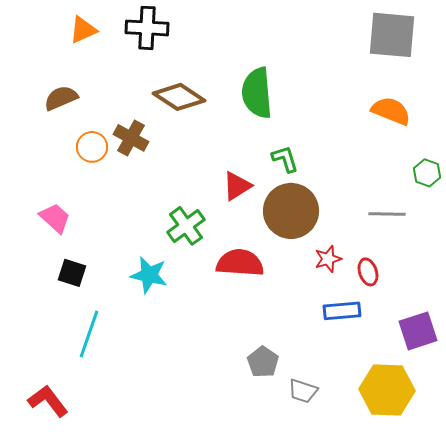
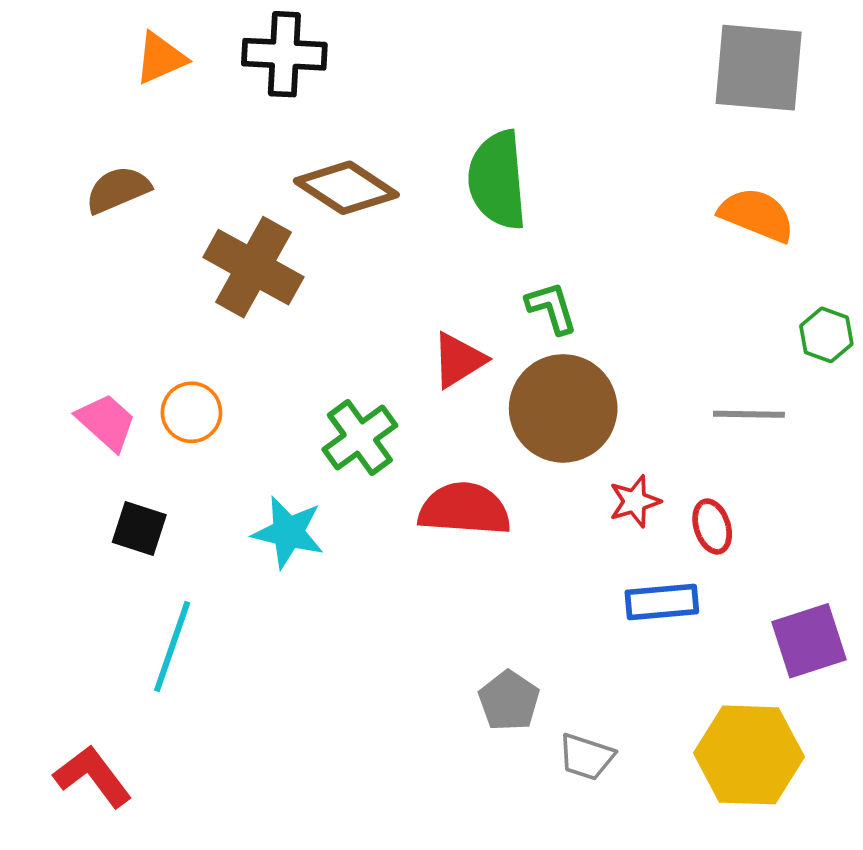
brown cross: (131, 138) -> (253, 267), size x1.4
orange circle: (92, 147) -> (191, 412), moved

